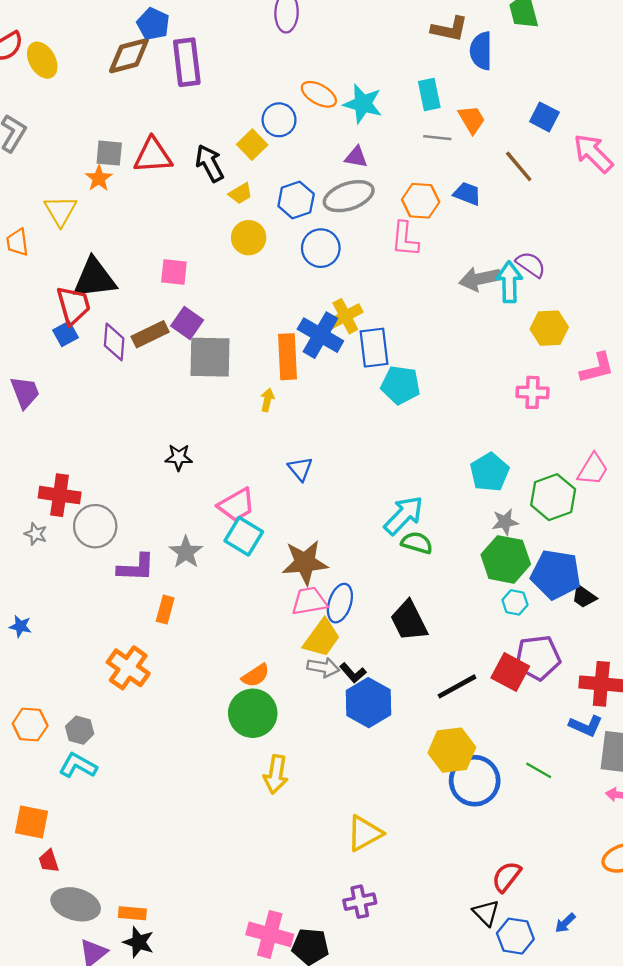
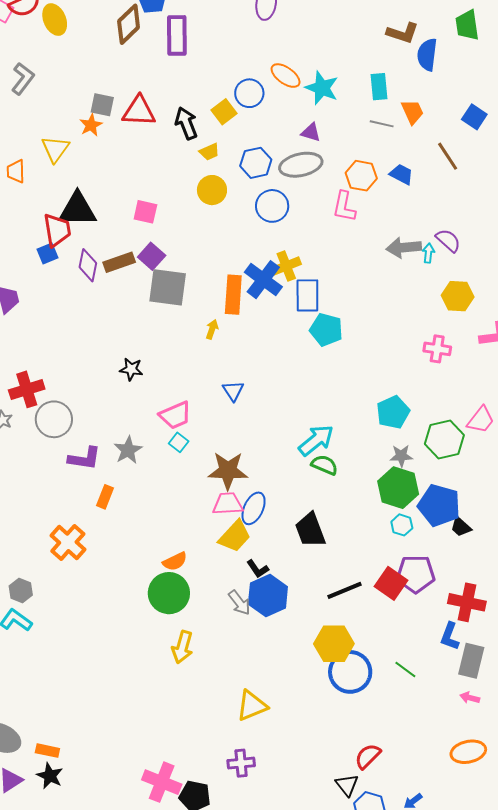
brown diamond: (129, 56) -> (129, 24), turned -36
cyan arrow: (509, 282) -> (428, 253), size x0.6
red cross: (60, 495) -> (27, 389), turned -32
cyan square: (244, 536) -> (179, 442), size x0.6
gray arrow: (323, 667) -> (239, 603), moved, turned 36
blue L-shape: (586, 726) -> (450, 636), turned 80

